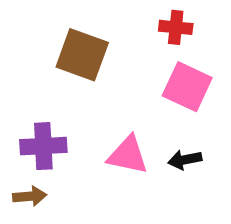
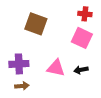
red cross: (176, 27) -> (85, 14), moved
brown arrow: (30, 196) -> (22, 86), moved

